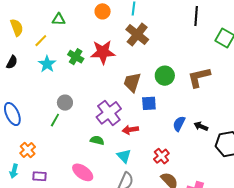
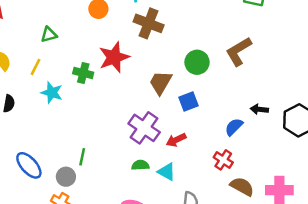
brown trapezoid: (132, 82) -> (161, 83), turned 30
gray circle: (65, 103) -> (66, 177), moved
blue semicircle: (179, 124) -> (234, 127), moved, turned 35
cyan triangle: (124, 156) -> (167, 172), moved

